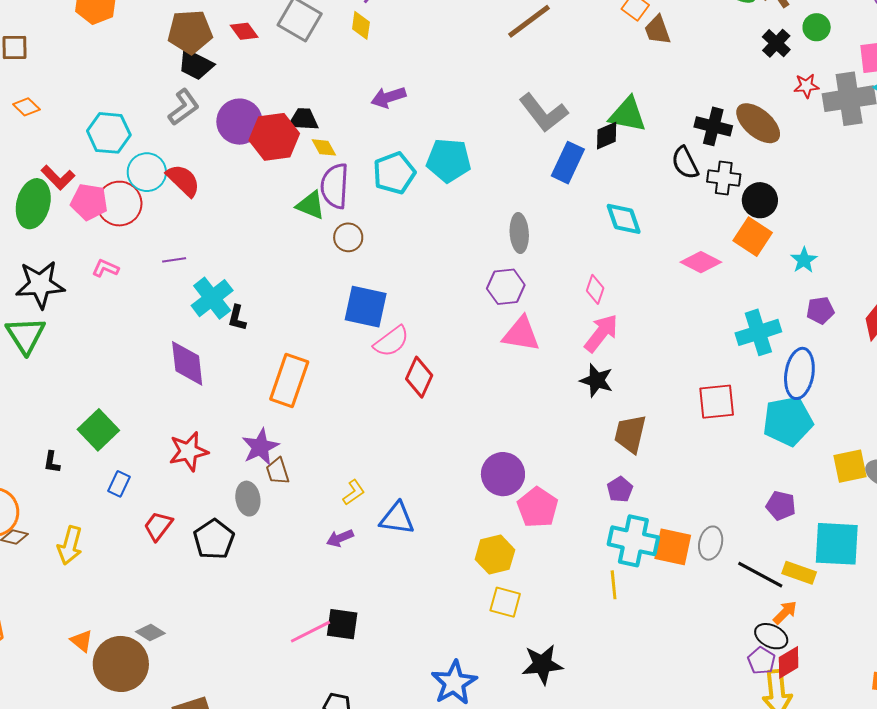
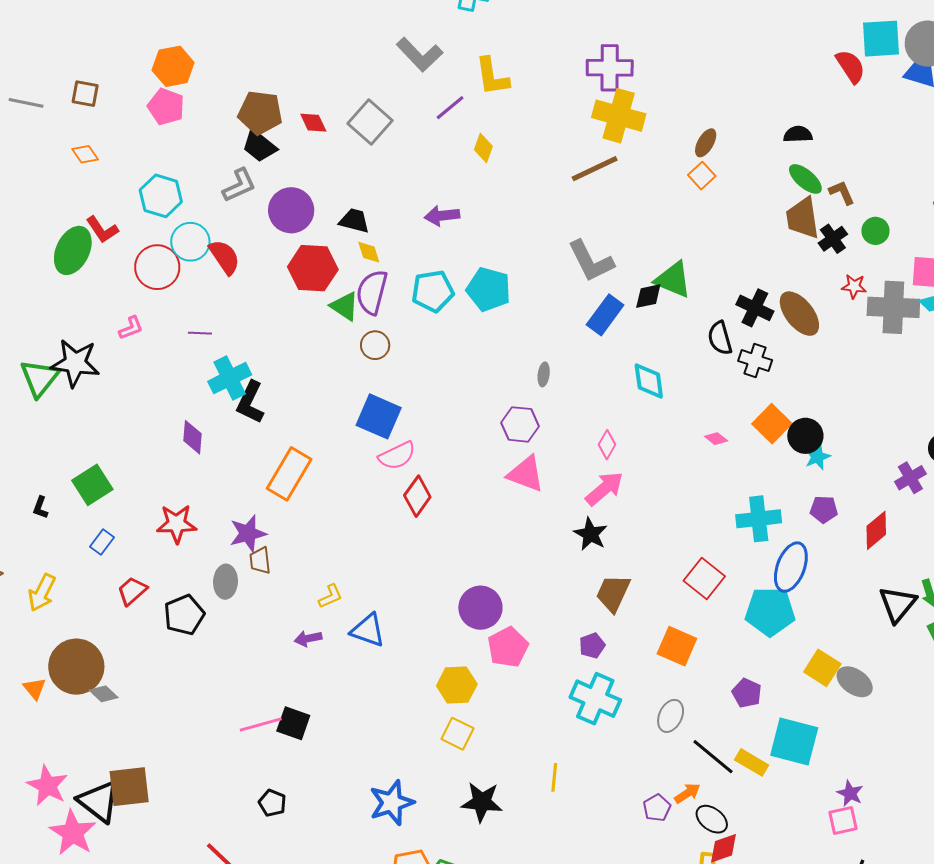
yellow diamond: (361, 25) -> (483, 148), moved
brown trapezoid: (657, 30) -> (803, 218), moved, size x1.4
red hexagon: (274, 137) -> (313, 268), moved
black circle: (760, 200) -> (805, 436), moved
pink pentagon: (89, 202) -> (166, 107), moved
gray ellipse: (519, 233) -> (544, 374), size x0.6
pink diamond: (701, 262) -> (716, 439), size x0.6
pink L-shape: (105, 268) -> (131, 328), turned 124
black star: (40, 284) -> (75, 363), moved
black L-shape: (237, 318) -> (250, 402), size x1.6
purple diamond: (187, 363) -> (192, 437), size x0.7
red square: (717, 402) -> (704, 578), turned 33
yellow square: (850, 466) -> (822, 668), turned 33
orange square: (673, 547) -> (677, 646), moved
yellow line: (614, 585) -> (554, 777), moved
orange arrow: (785, 612) -> (687, 793), moved
purple pentagon: (761, 661) -> (657, 808), moved
brown circle: (121, 664) -> (76, 667), moved

